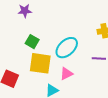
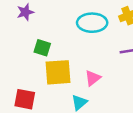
cyan ellipse: (67, 48) -> (92, 23), moved, turned 55

